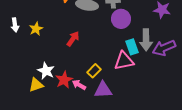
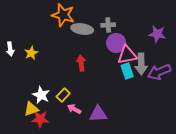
red arrow: (73, 39) -> (81, 63), moved, turned -42
pink triangle: (124, 61) -> (127, 55), moved
yellow rectangle: (94, 71) -> (63, 95), moved
red star: (64, 80) -> (40, 119), moved, turned 30

